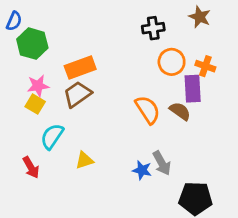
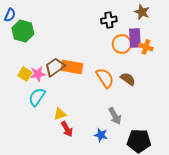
orange rectangle: (80, 68) -> (72, 67), moved, turned 30
pink star: (38, 86) -> (38, 74), moved
purple rectangle: (193, 89) -> (135, 38), moved
red arrow: (31, 167) -> (67, 129), moved
blue star: (142, 170) -> (101, 135), moved

